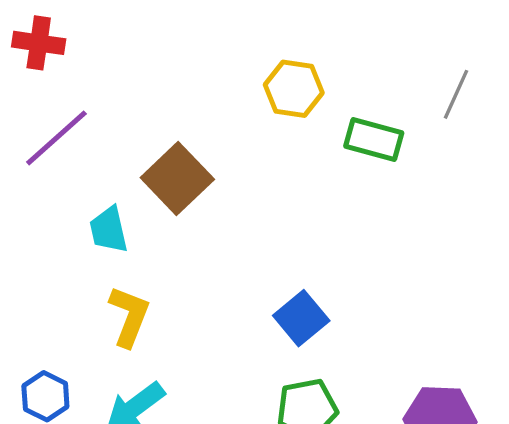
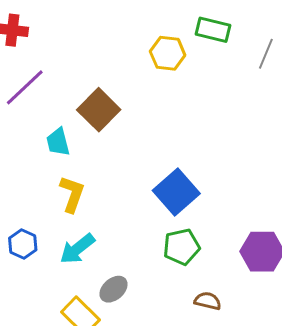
green rectangle: (374, 140) -> (213, 30), moved
blue square: (301, 318) -> (176, 192), size x1.4

